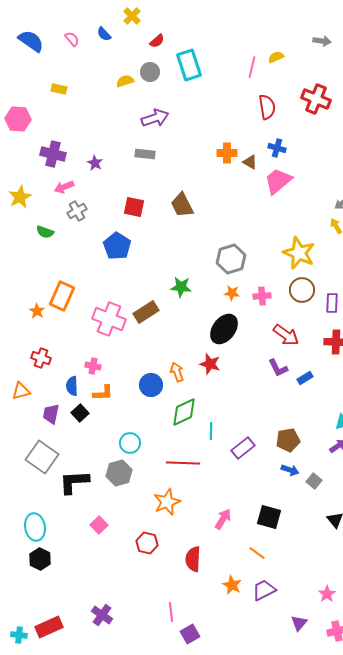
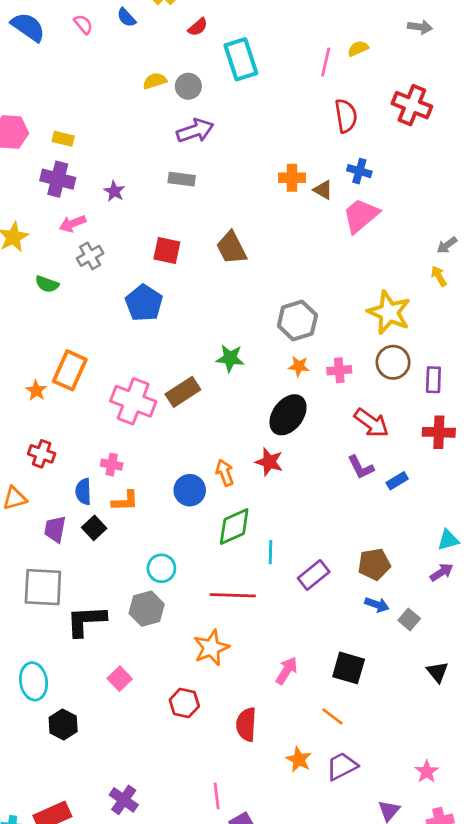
gray circle: (150, 72) -> (188, 86), moved
yellow rectangle: (59, 89) -> (63, 139), moved
gray square: (42, 457) -> (43, 587), turned -32
black hexagon: (40, 559) -> (63, 724), moved

